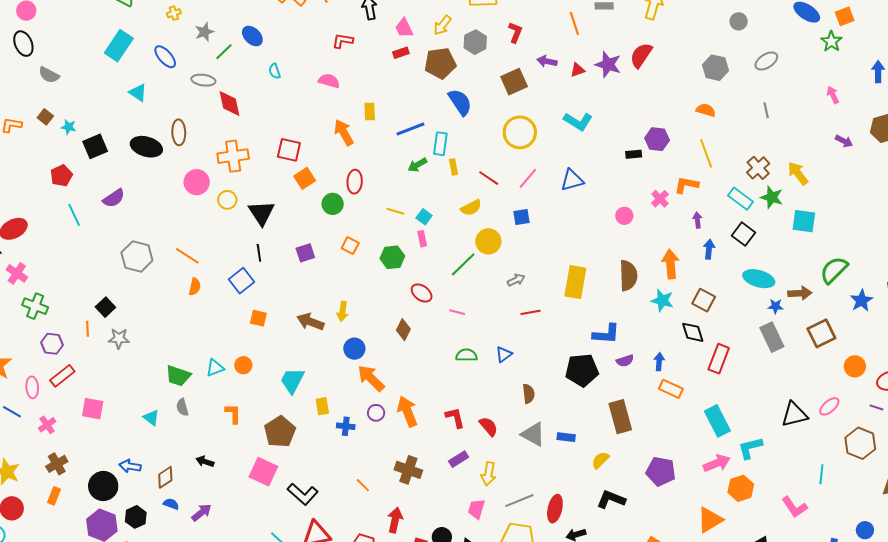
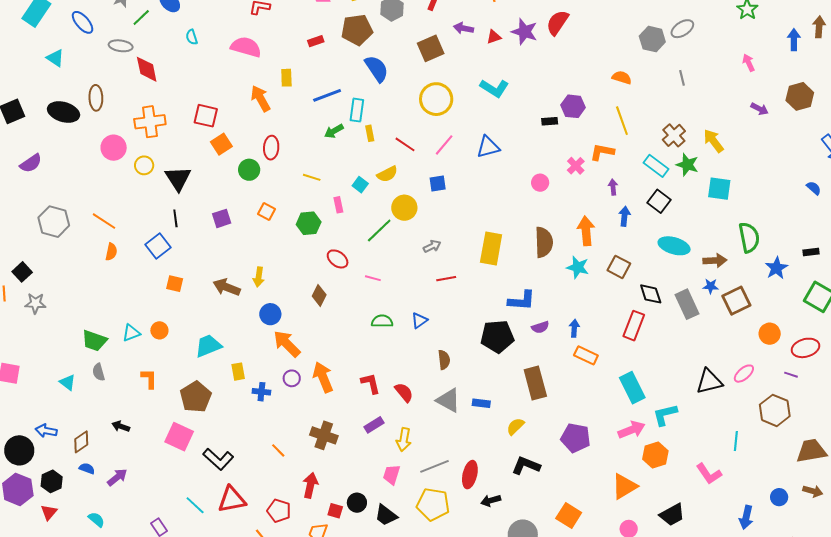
red rectangle: (401, 53) -> (316, 41), moved
gray hexagon: (715, 68) -> (652, 39), moved
pink semicircle: (329, 81) -> (246, 47), size x1.4
cyan square: (424, 217) -> (360, 185), moved
green semicircle: (834, 270) -> (749, 237), turned 124
blue star: (776, 306) -> (711, 286), moved
black diamond: (693, 332) -> (651, 294), moved
cyan trapezoid: (292, 380) -> (208, 346), turned 40

